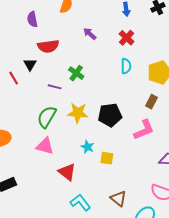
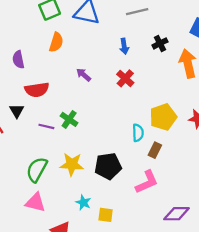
cyan semicircle: (126, 66) -> (138, 133), moved
purple line: (55, 87) -> (46, 126), moved

